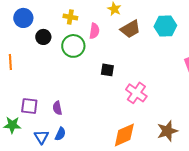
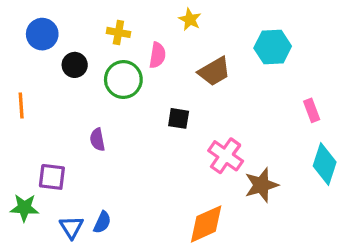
brown trapezoid: (130, 29) -> (214, 71), moved
purple semicircle: (57, 108) -> (97, 140), moved
brown star: (167, 131) -> (261, 185), moved

